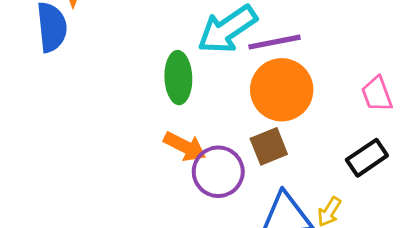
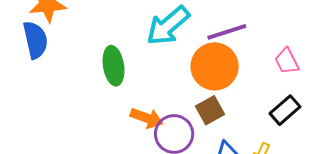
purple line: (274, 42) -> (227, 32), moved
green ellipse: (178, 78) -> (114, 66), moved

